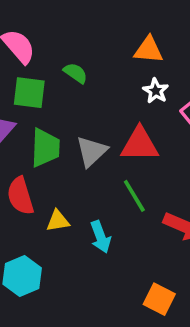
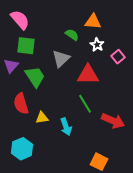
green semicircle: (76, 73) -> (72, 35), moved
green trapezoid: (45, 148) -> (35, 77), turned -35
gray triangle: (92, 151) -> (61, 59), moved

